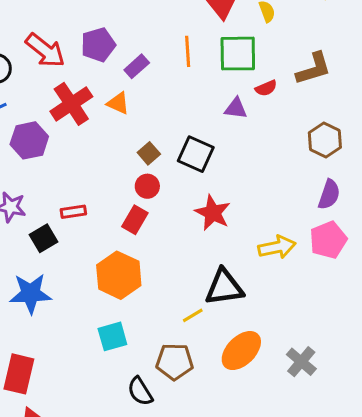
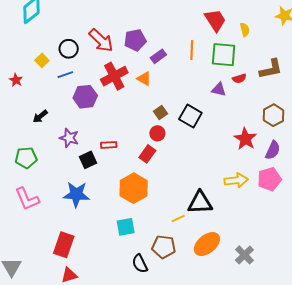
red star: (213, 213) -> (245, 139), moved

